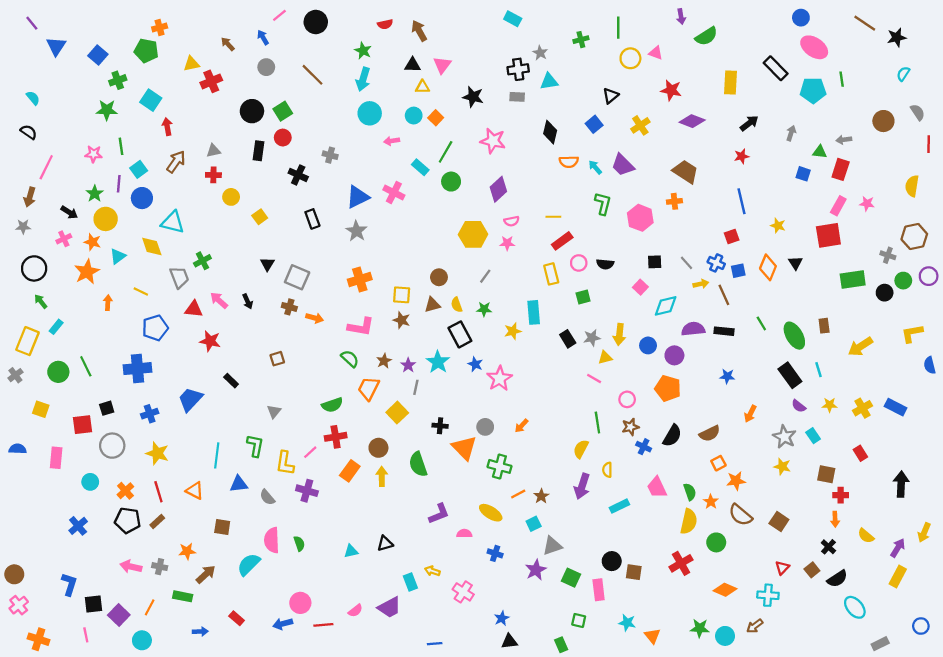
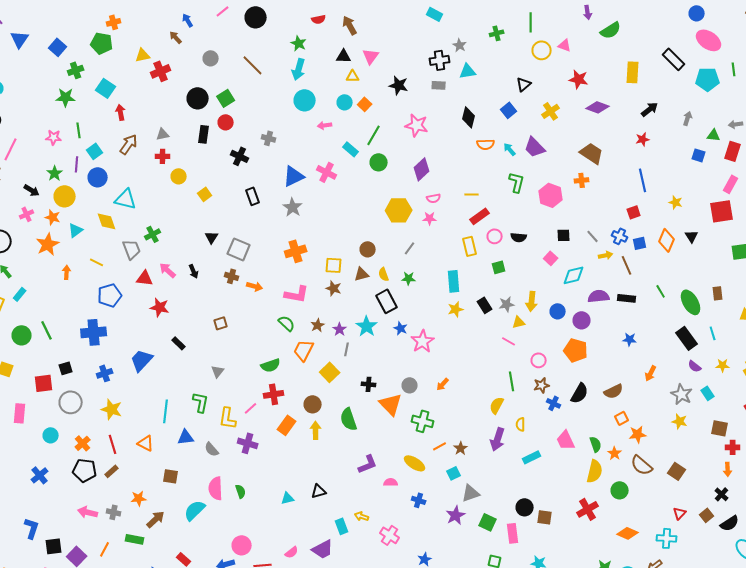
blue arrow: (263, 37) -> (188, 20), moved
yellow star: (513, 331) -> (456, 309), moved

